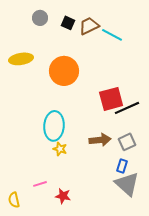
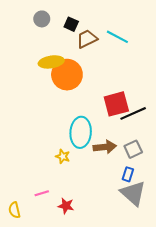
brown trapezoid: (89, 26) -> (87, 39), moved
yellow ellipse: (21, 59) -> (51, 62), moved
cyan ellipse: (54, 126) -> (81, 132), moved

